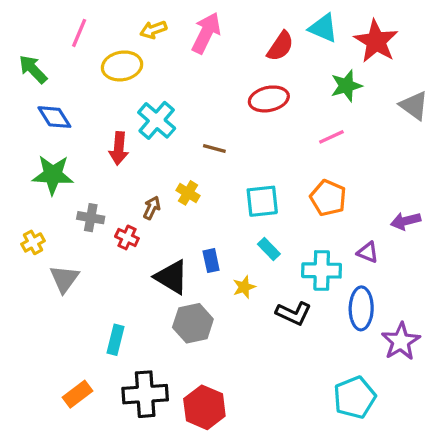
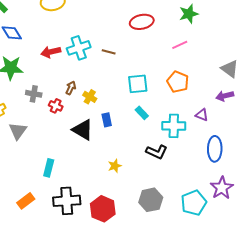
gray triangle: (414, 106) -> (230, 69), moved
cyan cross: (157, 120) -> (79, 48), moved, turned 30
red arrow: (119, 148) -> (51, 52), turned 72
yellow cross: (188, 193) -> (90, 97), moved
yellow star: (244, 287) -> (115, 166), moved
blue ellipse: (361, 308) -> (215, 149), moved
gray hexagon: (193, 323) -> (151, 200), moved
purple star: (401, 341) -> (222, 188), moved

